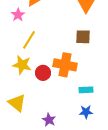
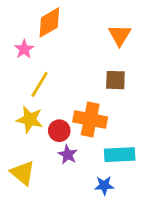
cyan rectangle: (86, 90) -> (120, 155), size x1.5
blue star: (86, 112) -> (104, 186), moved
purple star: (49, 120) -> (68, 155), moved

